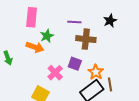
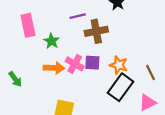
orange arrow: (35, 47) -> (54, 68), moved
pink cross: (55, 73) -> (75, 64), moved
brown line: (110, 84) -> (151, 72), moved

